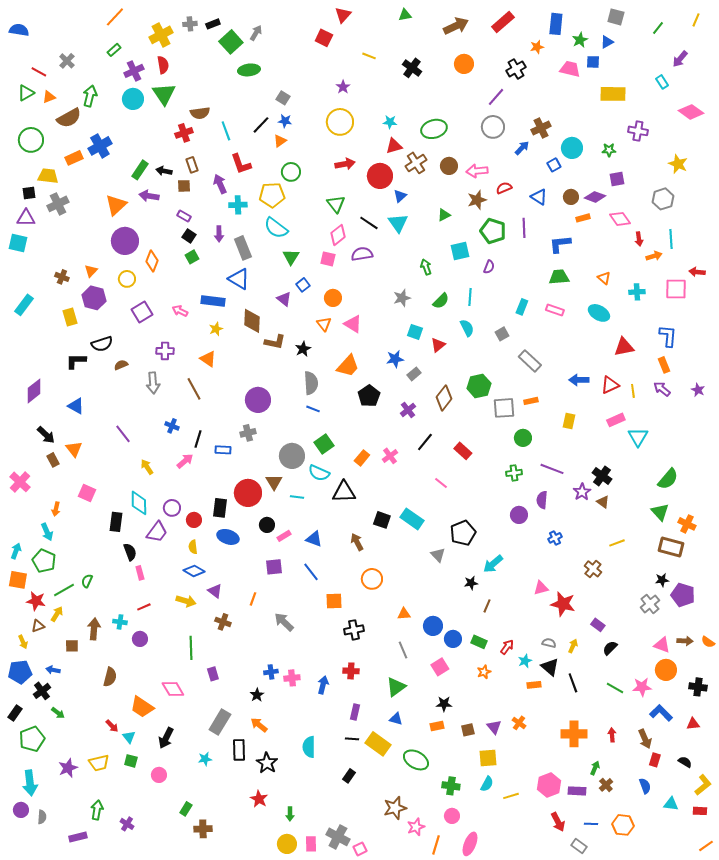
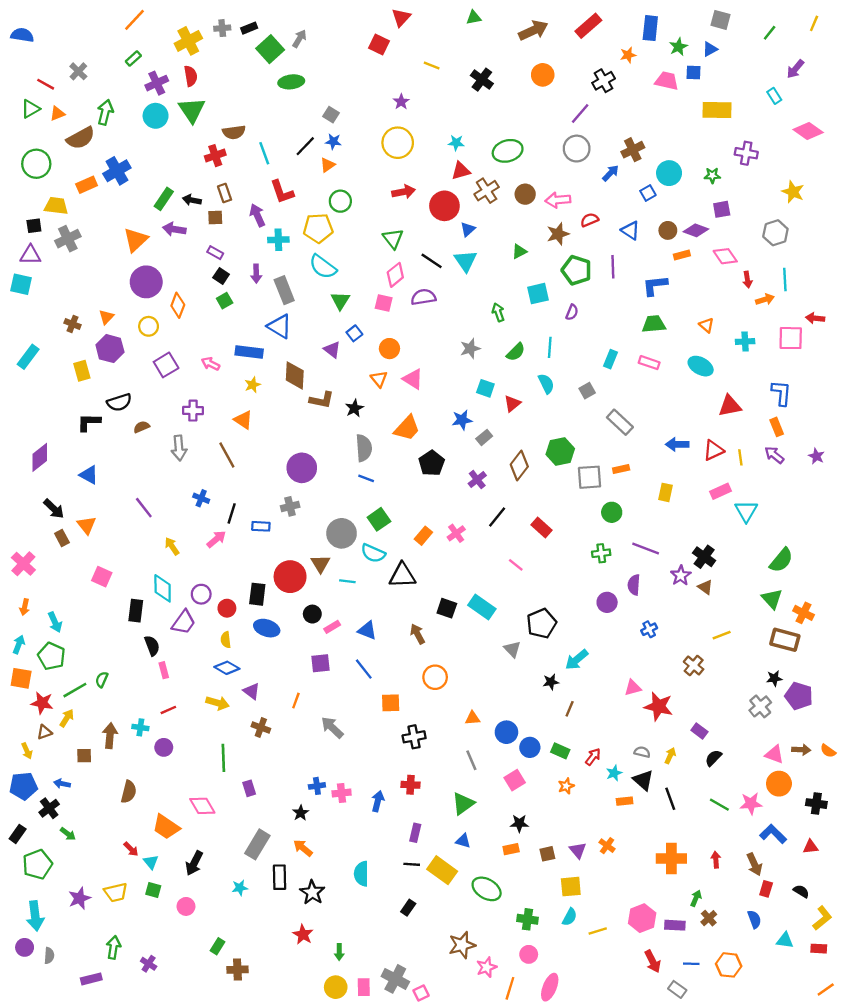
orange arrow: (56, 509) -> (25, 607), moved

